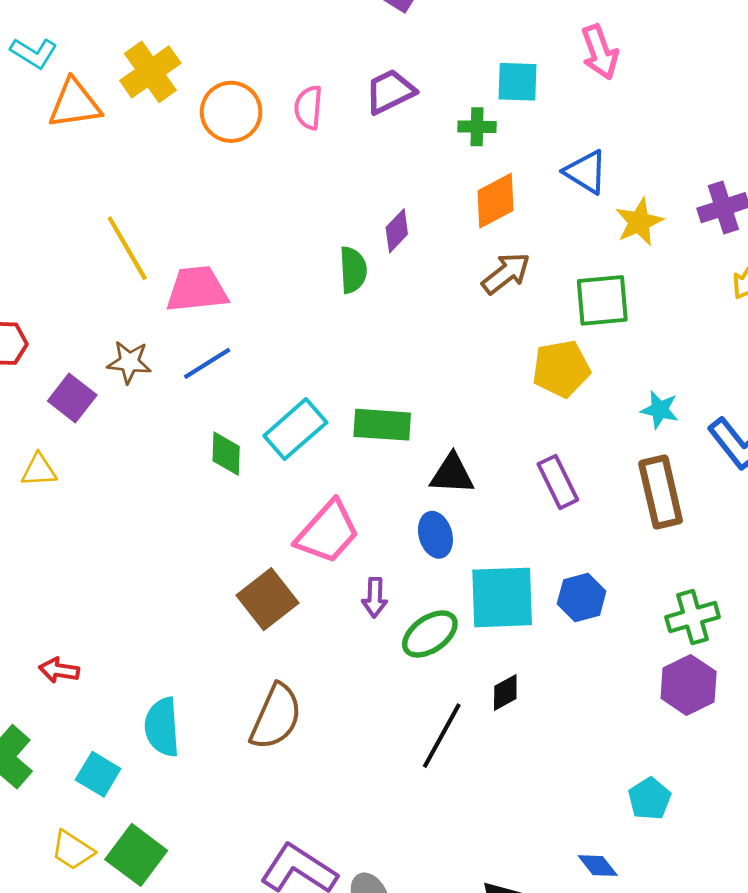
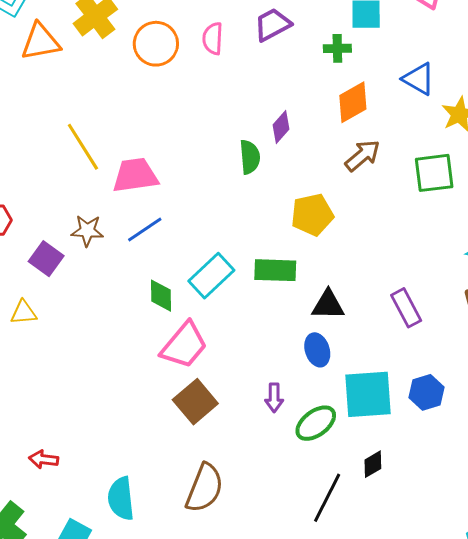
yellow pentagon: (561, 369) -> (312, 215), moved
pink trapezoid: (328, 532) -> (184, 345), moved

